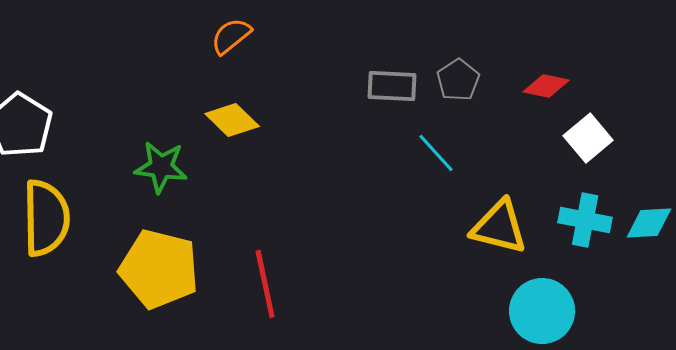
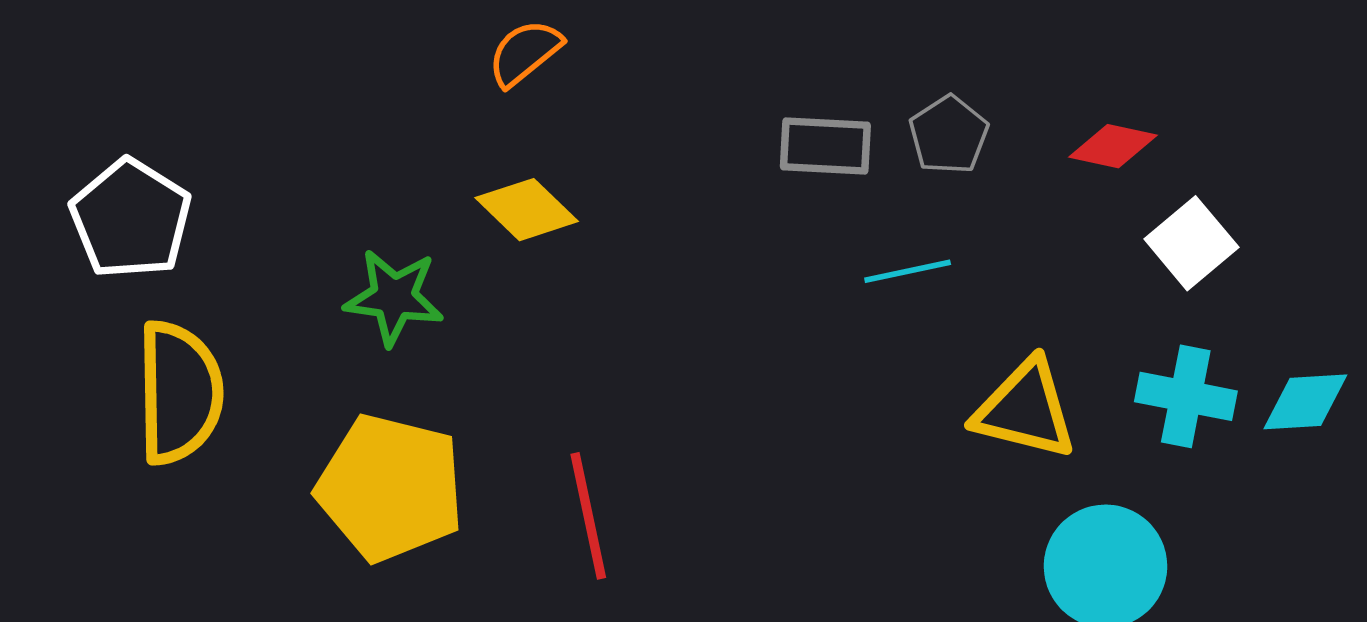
cyan line: (436, 153) -> (908, 271), turned -60

